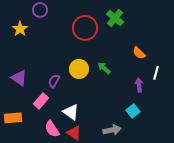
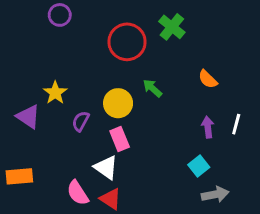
yellow star: (20, 29) -> (55, 93), moved
green arrow: (104, 68) -> (152, 88), moved
white line: (156, 73) -> (236, 124), moved
pink rectangle: (41, 101) -> (120, 139), moved, turned -63
gray arrow: (112, 130) -> (215, 194), moved

